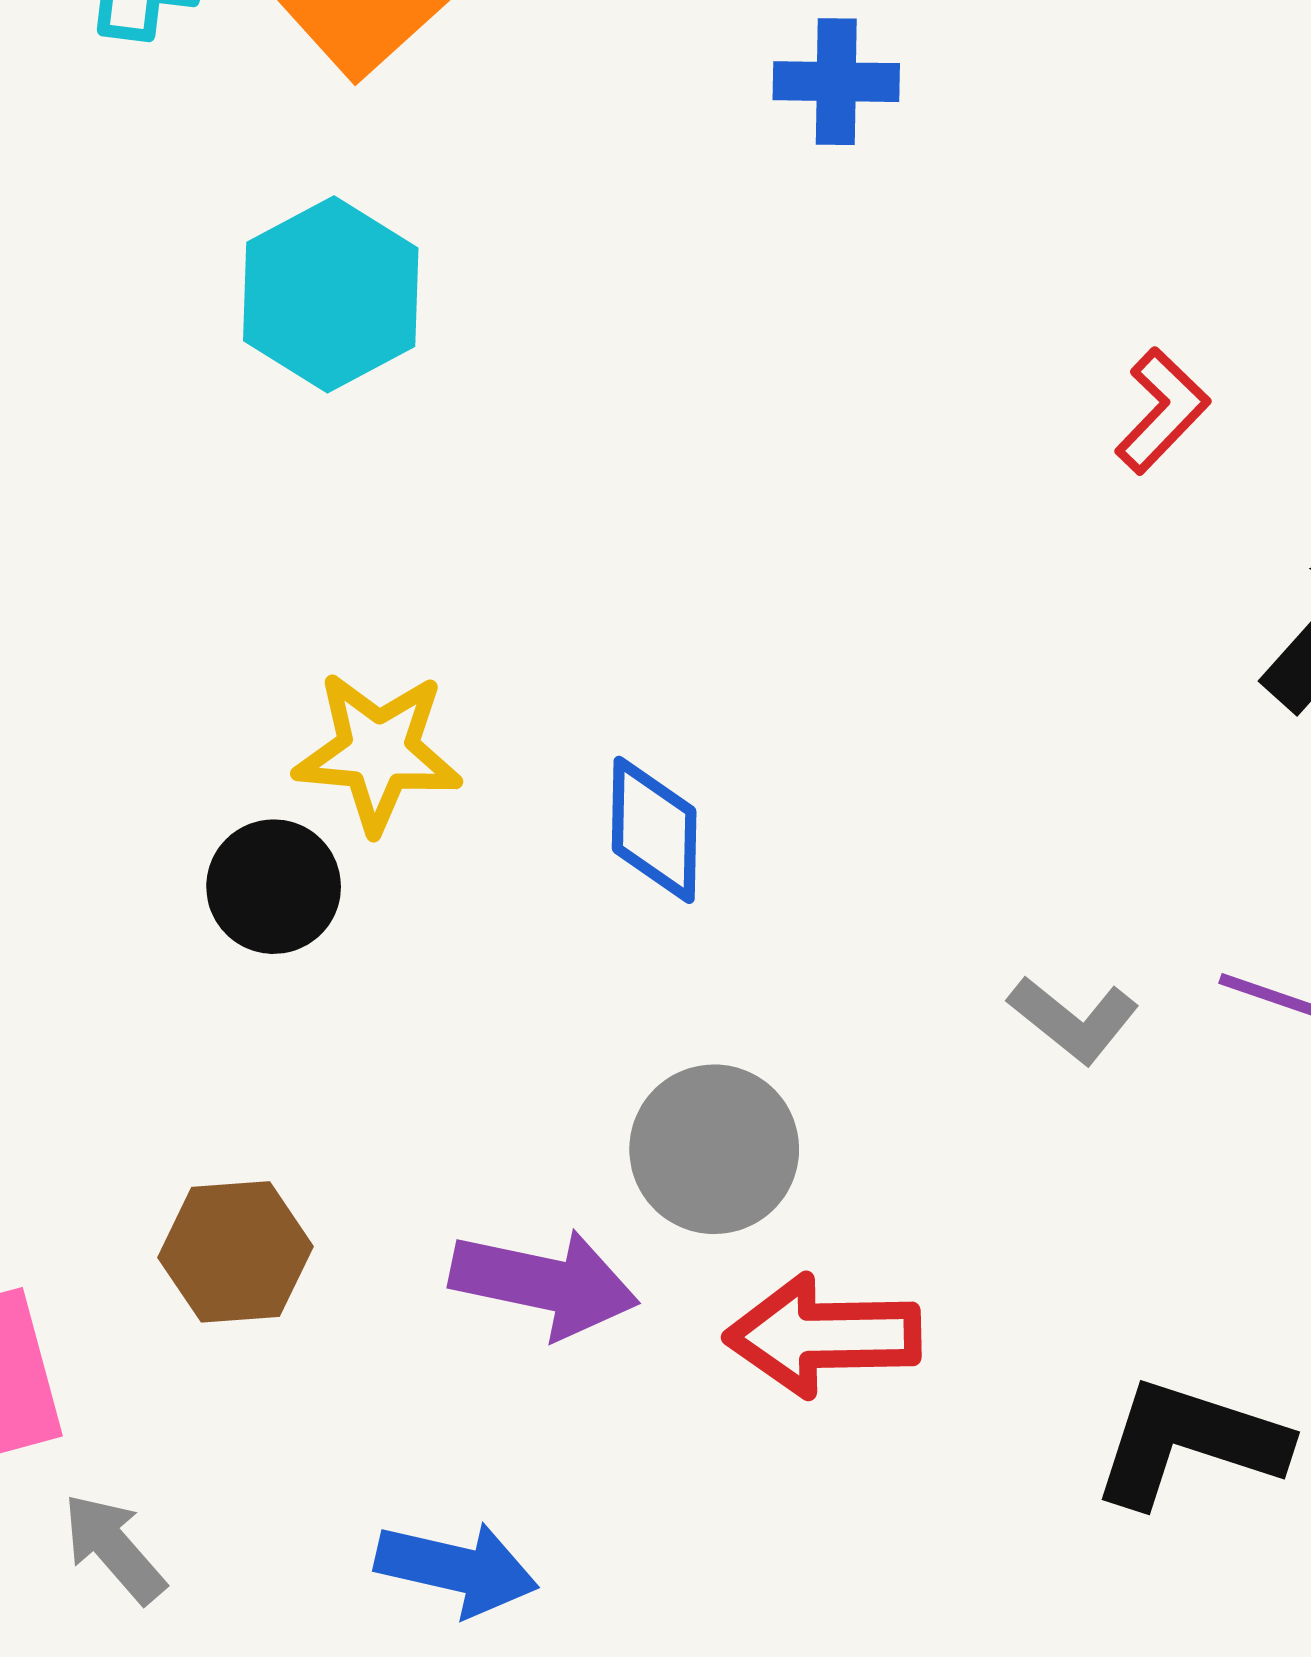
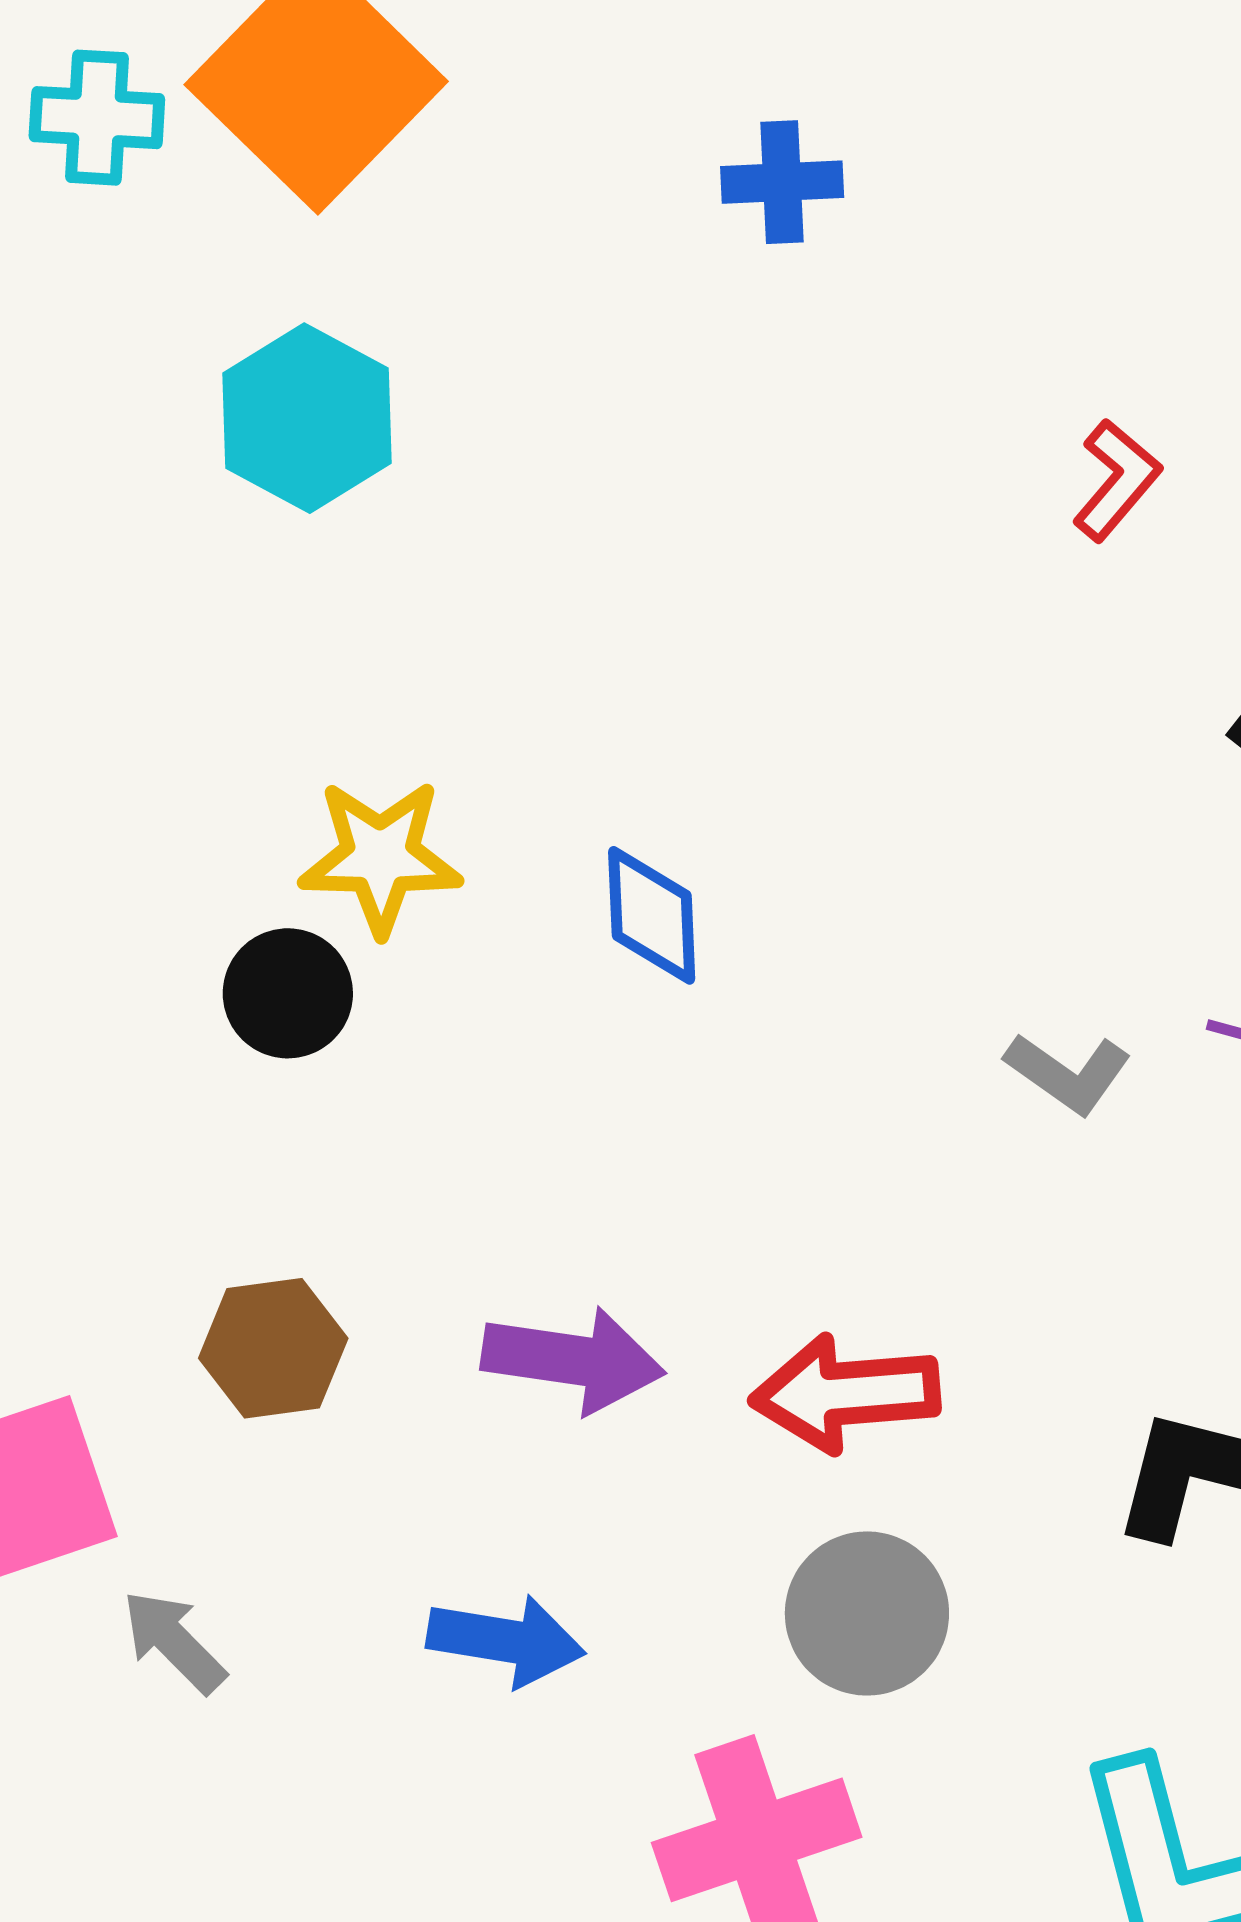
gray circle: (714, 1149) -> (867, 1613), moved

